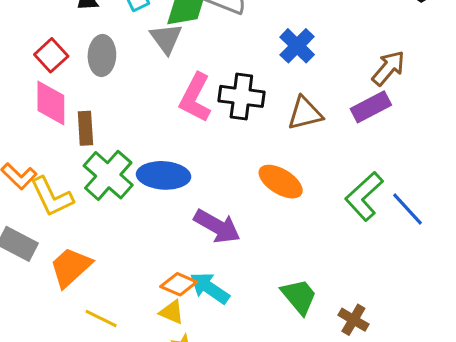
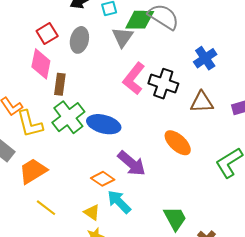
orange diamond: (179, 284) -> (103, 179), moved

